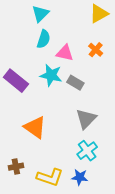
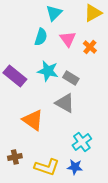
cyan triangle: (40, 14) -> (54, 13), moved
pink triangle: (65, 53) -> (68, 39), moved, turned 42
gray triangle: (86, 119) -> (65, 103), moved, turned -45

